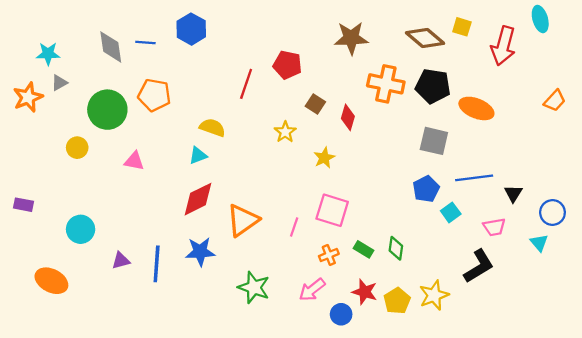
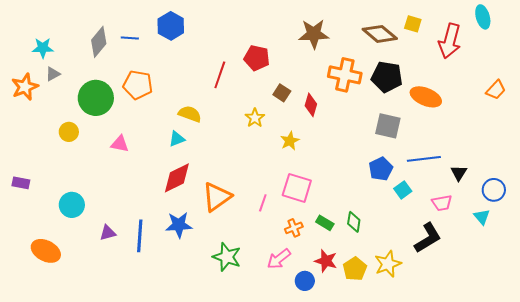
gray diamond: (111, 47) -> (99, 42), turned 48

